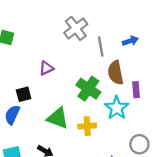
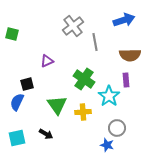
blue arrow: (130, 41) -> (124, 20), moved, size x1.5
brown semicircle: (116, 73) -> (130, 55), moved, turned -80
green triangle: (58, 118) -> (57, 105), turned 35
gray circle: (139, 144) -> (117, 128), moved

